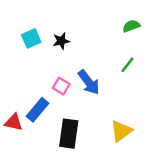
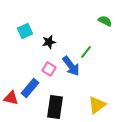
green semicircle: (131, 26) -> (105, 21), turned 48
black star: (61, 41) -> (49, 42), moved
green line: (128, 65) -> (86, 52), moved

